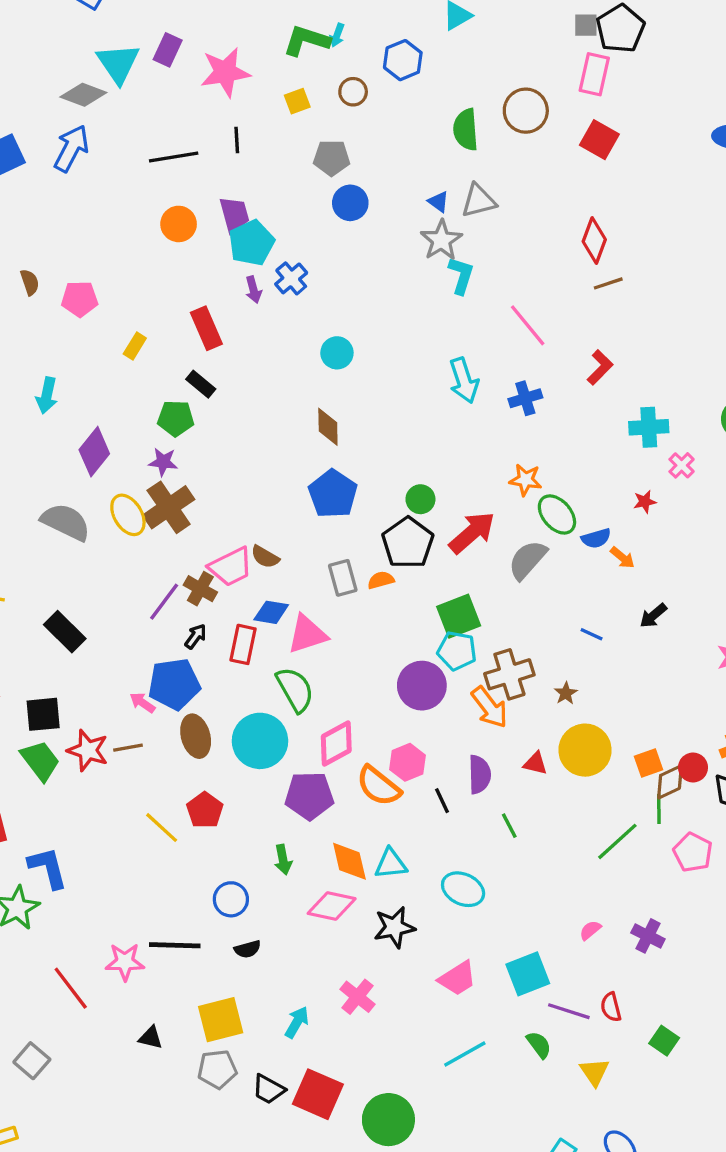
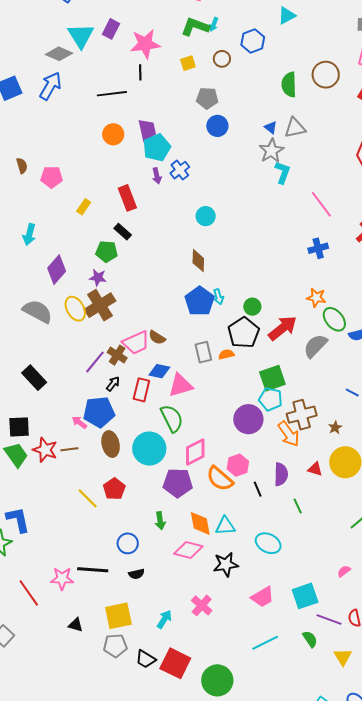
black line: (237, 140) -> (140, 72), moved
cyan arrow: (464, 380) -> (218, 297), moved, size x0.6

